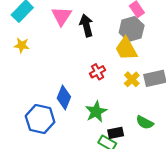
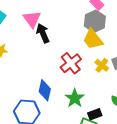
black arrow: (86, 26) -> (43, 33), moved
red cross: (98, 72) -> (71, 63), size x1.5

